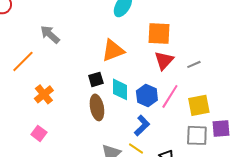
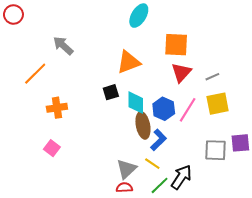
orange cross: (44, 94) -> (57, 108), turned 30
yellow square: (199, 105) -> (218, 104), moved
brown ellipse: (97, 107) -> (143, 125), moved

